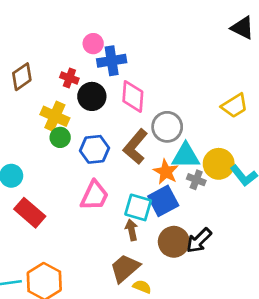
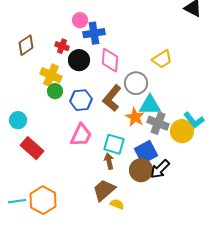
yellow trapezoid: (235, 106) -> (162, 59), moved
yellow circle: (219, 164) -> (182, 131), moved
gray cross: (196, 180) -> (158, 123), size x1.5
blue square: (163, 201) -> (146, 152), moved

